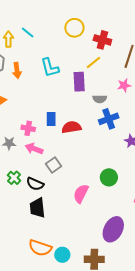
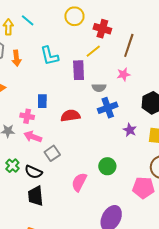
blue rectangle: (51, 119) -> (42, 101), moved

